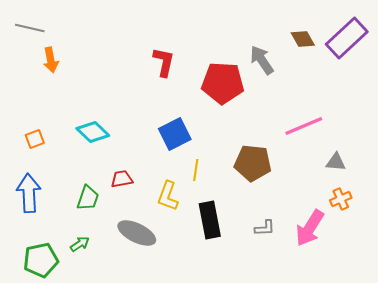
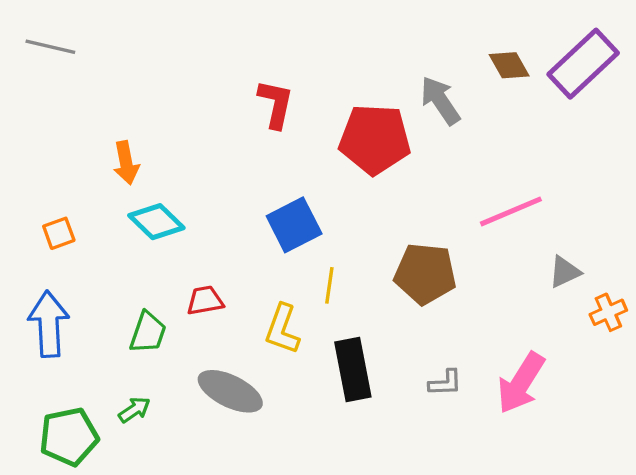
orange arrow: (51, 60) -> (126, 163), moved
gray triangle: (336, 162) -> (565, 272), turned -30
orange cross: (341, 199) -> (608, 312), moved

